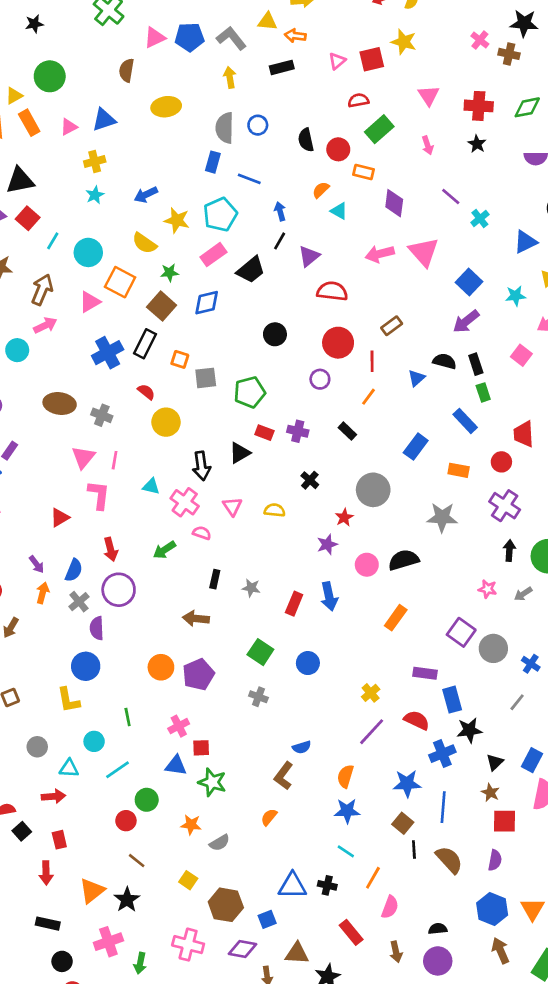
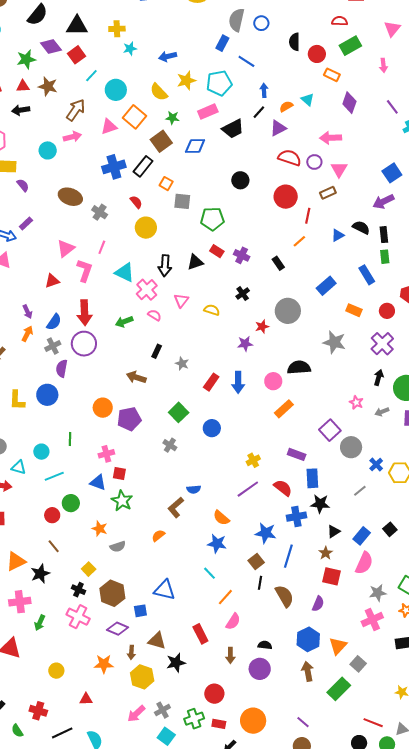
yellow cross: (95, 161) -> (117, 29), moved
orange semicircle: (321, 190) -> (286, 106), moved
yellow star: (177, 220) -> (186, 80), turned 30
pink triangle: (424, 252) -> (339, 169), moved, size x0.7
purple circle: (320, 379) -> (314, 162), moved
pink triangle: (83, 457) -> (66, 249), moved
cyan triangle: (151, 486) -> (125, 273), size x1.5
red arrow: (111, 549) -> (84, 313), size x1.4
pink circle: (367, 565) -> (273, 381), moved
yellow L-shape: (68, 700) -> (17, 400), moved
orange semicircle: (345, 776) -> (221, 518), turned -78
black cross: (327, 885) -> (78, 590), moved

